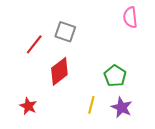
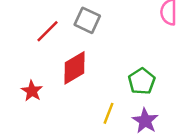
red star: (28, 106) -> (32, 91), moved

